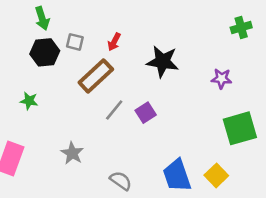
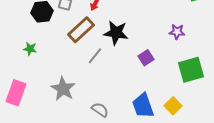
black star: (163, 62) -> (116, 33), moved
purple square: (146, 113) -> (146, 58), moved
gray star: (72, 153) -> (63, 89), size x1.4

